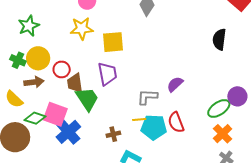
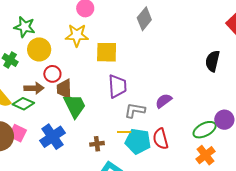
green star: (29, 26) -> (25, 27), turned 30
yellow circle: (38, 58) -> (39, 49), moved
purple trapezoid: (107, 74) -> (117, 86), moved
brown arrow: (34, 82) -> (34, 88), moved
pink square: (55, 114) -> (18, 133), moved, size x0.7
green diamond: (35, 118) -> (23, 104), moved

